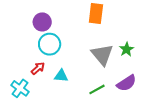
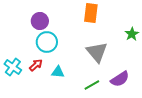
green star: (126, 49) -> (132, 34), moved
cyan cross: (20, 88) -> (13, 67), moved

